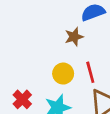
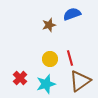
brown star: (74, 37) -> (49, 25), moved

